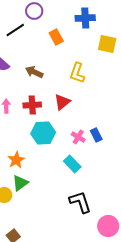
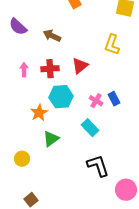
yellow L-shape: (77, 73) -> (112, 45), moved
orange star: (16, 160) -> (39, 113), moved
green triangle: (20, 183) -> (51, 139), moved

